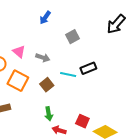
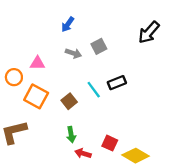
pink triangle: (19, 52) -> (37, 63), turned -40
gray arrow: (43, 58) -> (73, 53), moved
cyan line: (68, 74) -> (94, 90), turned 42

